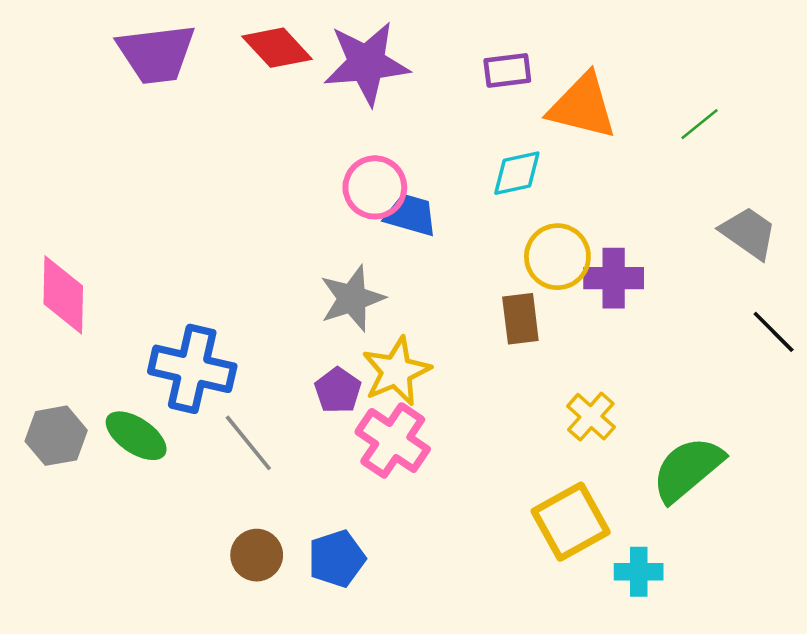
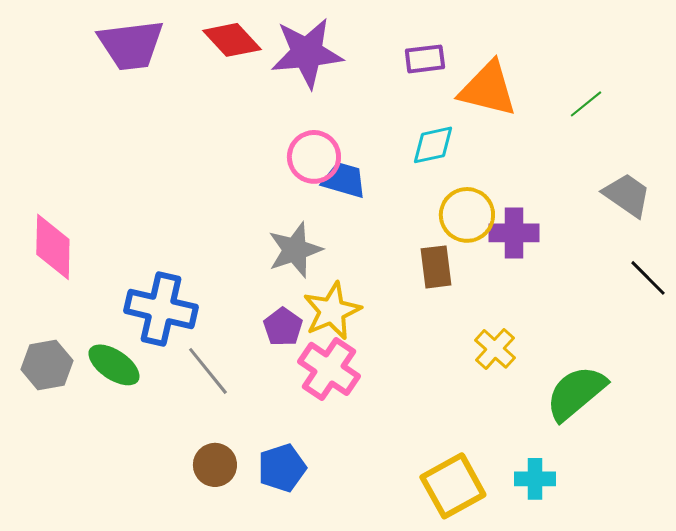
yellow square: (571, 522) -> (453, 486), moved

